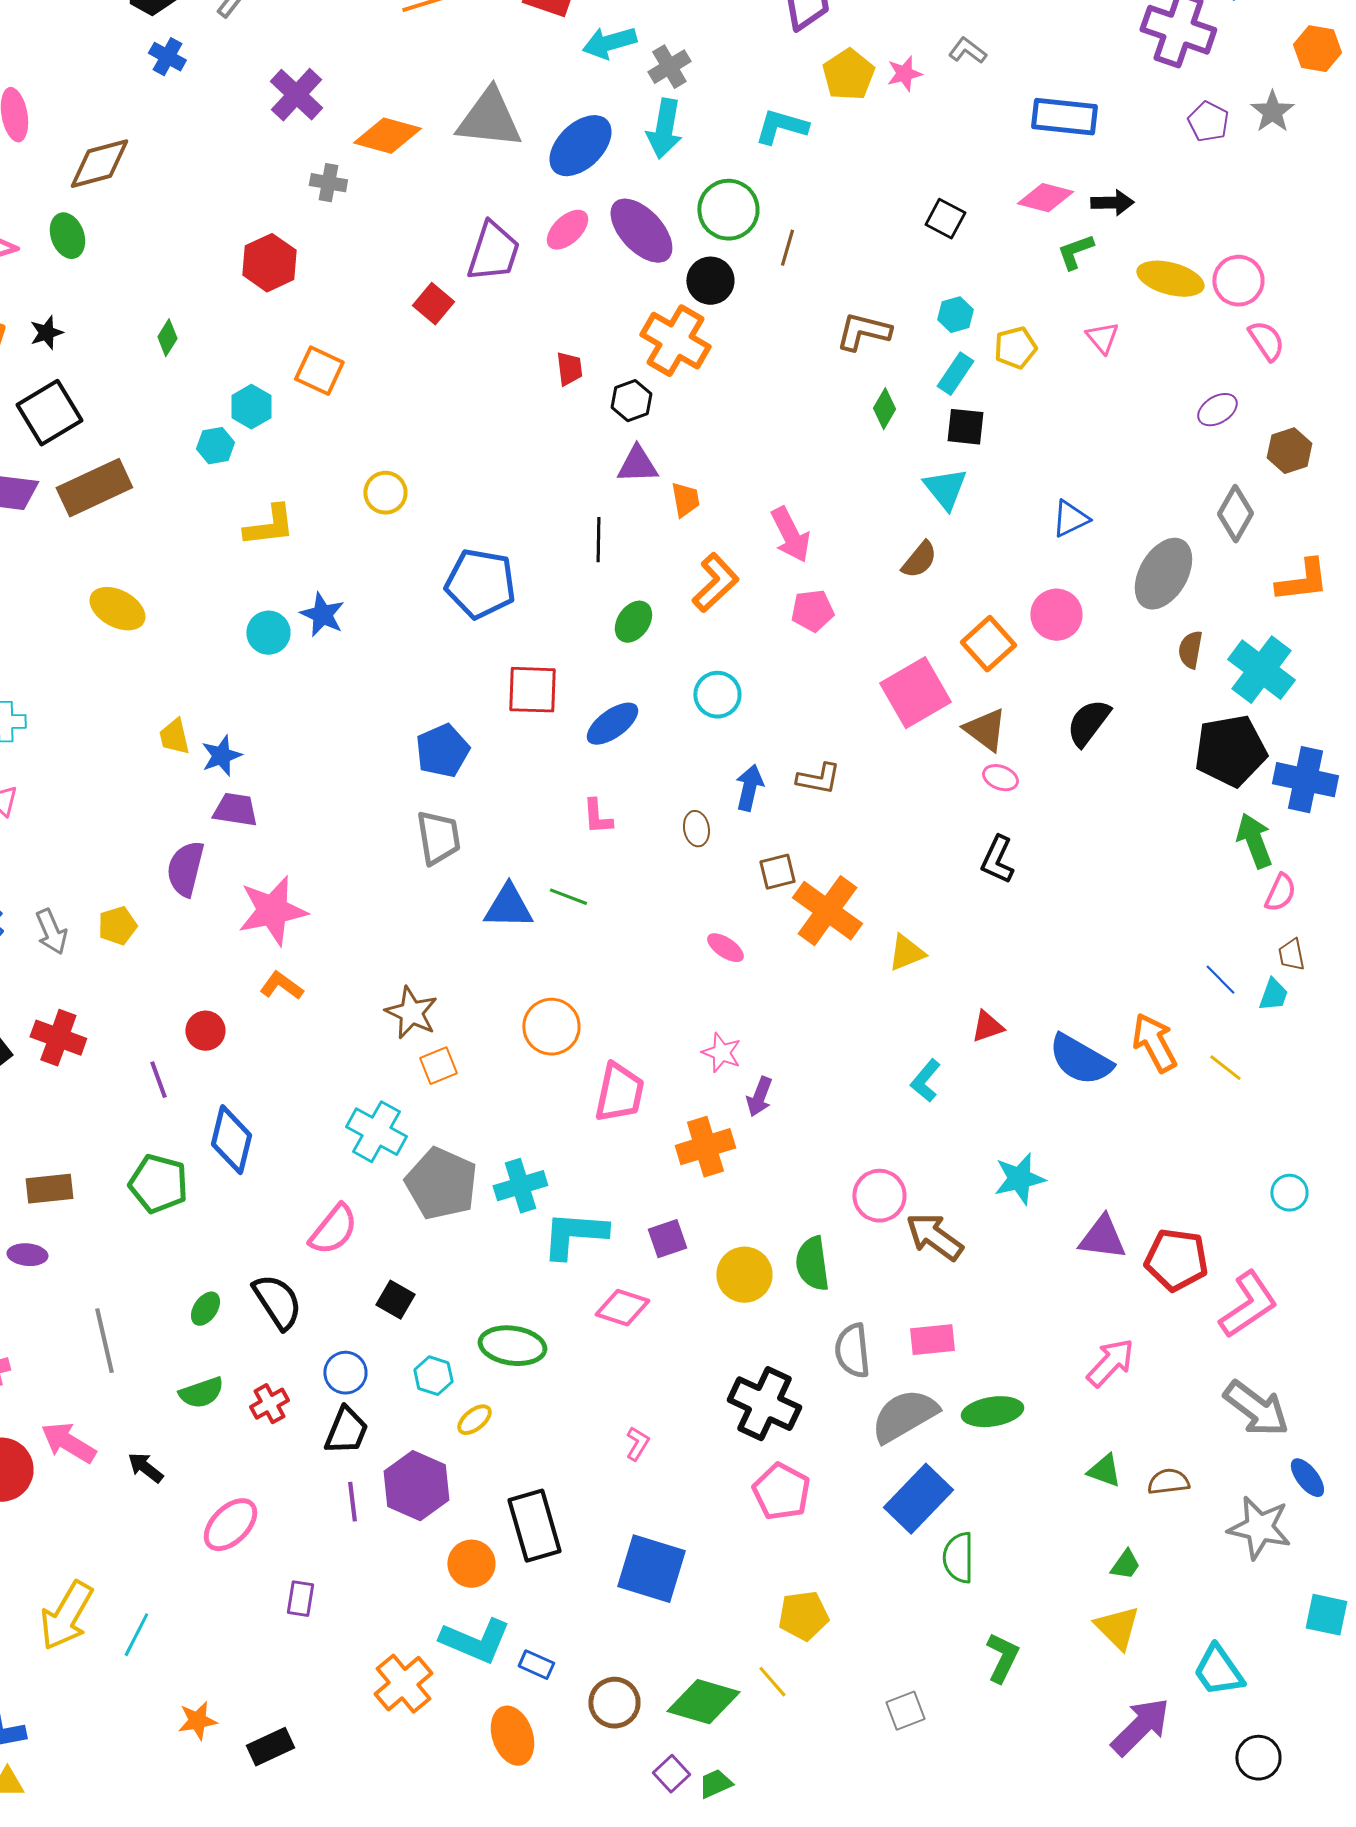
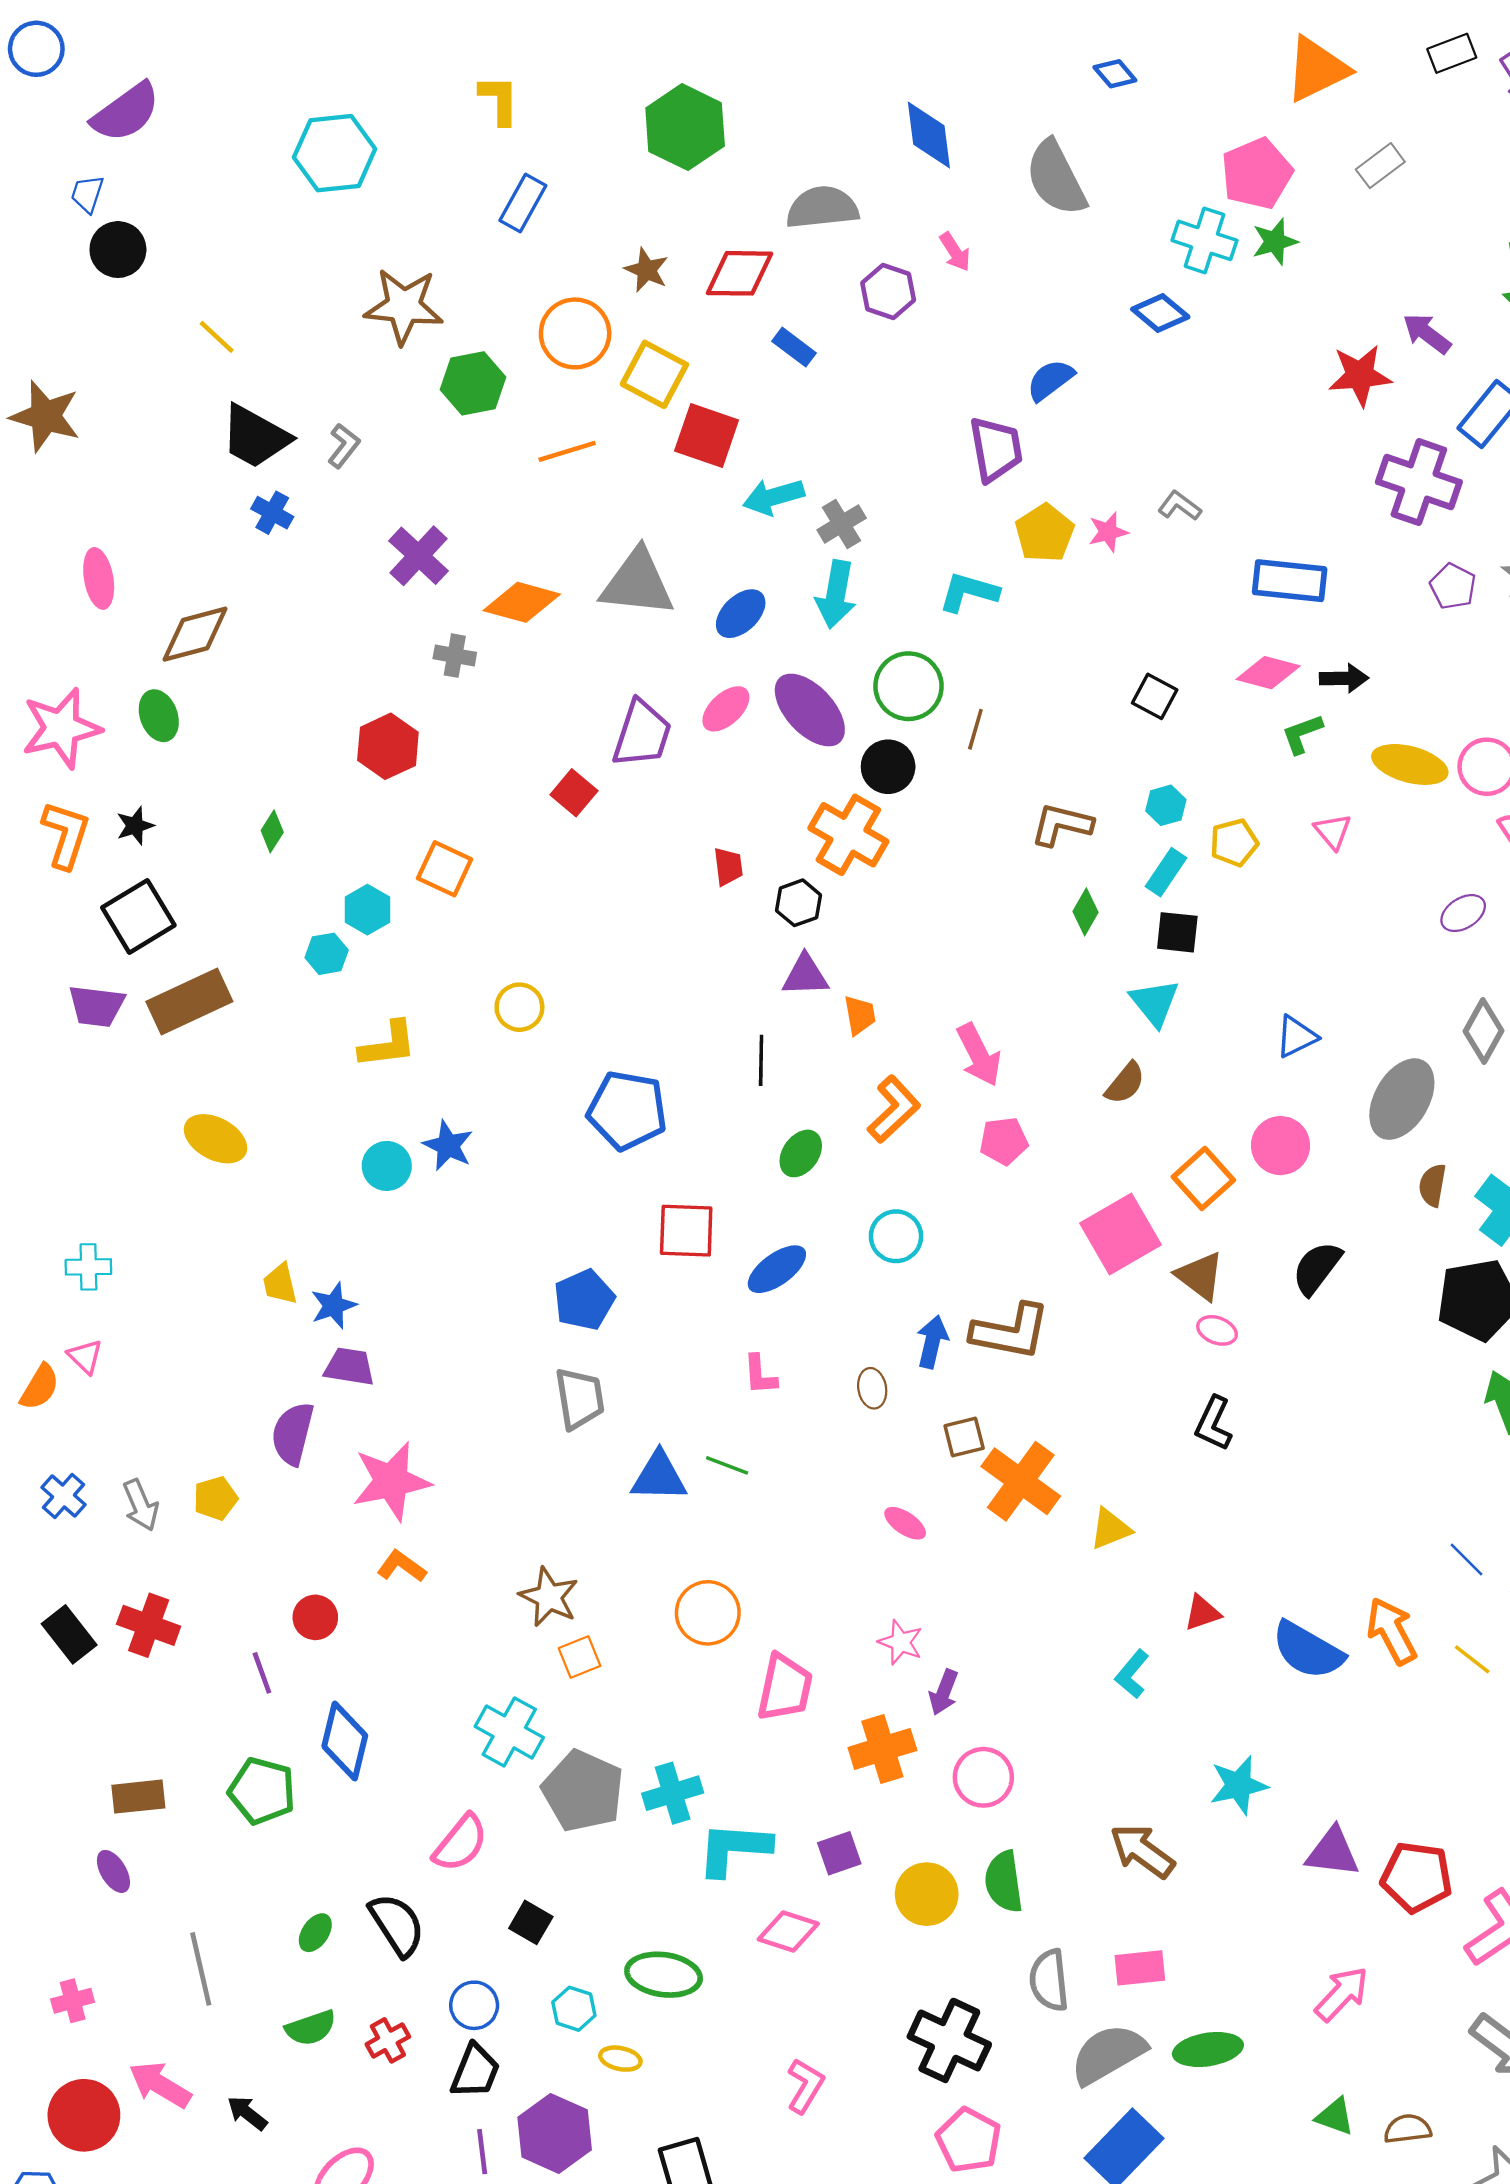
blue ellipse: (580, 146) -> (741, 614), size x0.7
brown L-shape: (818, 779) -> (1011, 1332), size x1.6
pink circle: (879, 1196) -> (983, 1777), moved
purple ellipse: (27, 1255) -> (113, 1871), turned 54
yellow ellipse: (474, 1420) -> (620, 2059), turned 51
pink L-shape: (637, 1444) -> (805, 2086), size x1.4

